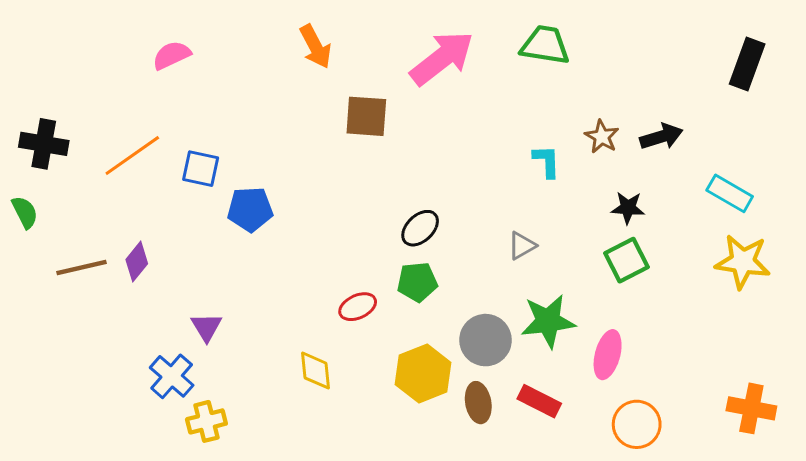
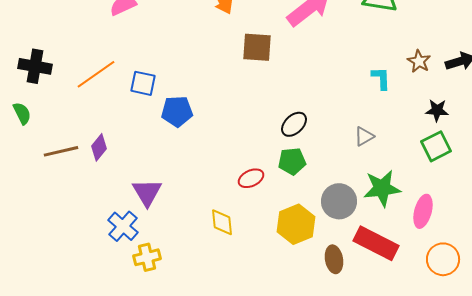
purple triangle: (206, 327) -> (147, 192), size x1.4
red rectangle: (539, 401) -> (376, 243), size x1.5
brown ellipse: (478, 403) -> (334, 259), moved

